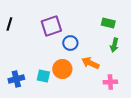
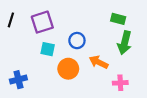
purple square: (51, 26) -> (42, 22), moved
green arrow: (114, 45) -> (125, 43), size x1.5
cyan square: (43, 76) -> (48, 49), moved

